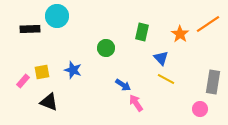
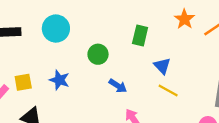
cyan circle: (57, 16) -> (56, 29), moved
orange star: (180, 34) -> (184, 19), moved
blue arrow: (123, 85) -> (118, 86), moved

